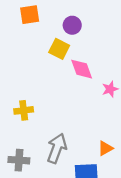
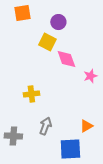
yellow cross: (24, 110) -> (31, 94), moved
gray arrow: (57, 148) -> (45, 126), size x0.7

